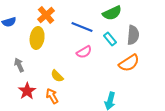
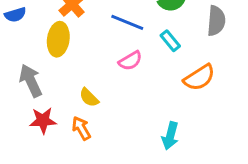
gray semicircle: (133, 35) -> (216, 21), moved
gray arrow: (19, 65) -> (31, 81), size x1.5
red star: (27, 91) -> (43, 121), turned 30

